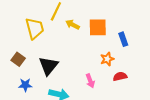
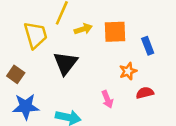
yellow arrow: (73, 25) -> (83, 29), turned 136
black triangle: (48, 66) -> (65, 63), moved
blue star: (25, 85) -> (26, 107), size x1.5

